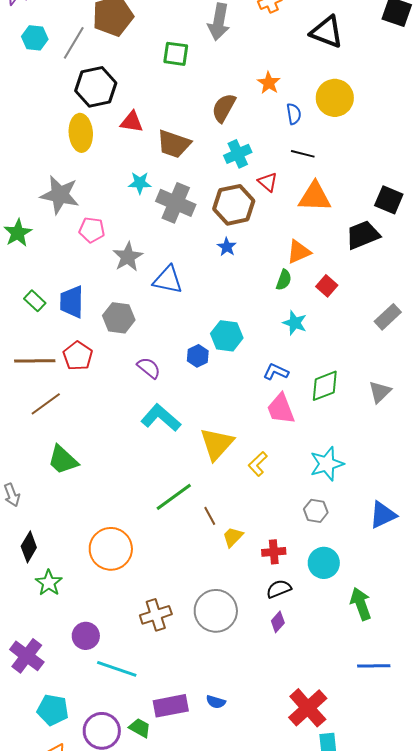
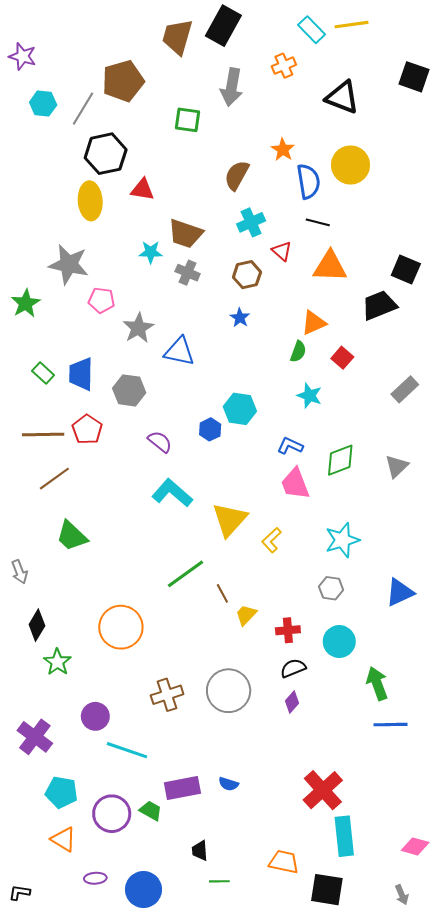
blue semicircle: (294, 114) -> (308, 181), size x1.6
brown trapezoid: (174, 144) -> (185, 234), moved
gray cross: (176, 203) -> (188, 273), size x0.6
brown hexagon: (234, 205) -> (247, 275), size x0.7
blue line: (374, 666) -> (390, 725), moved

